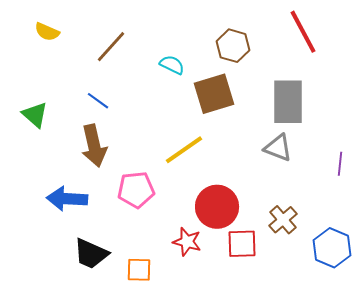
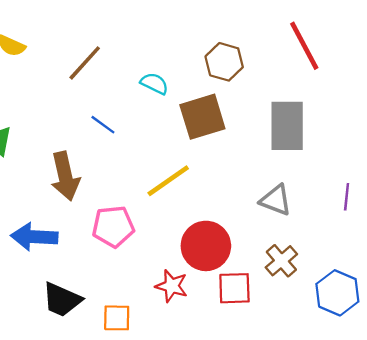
blue line: (98, 101) -> (103, 125), moved
gray triangle: (278, 148) -> (276, 200), moved

